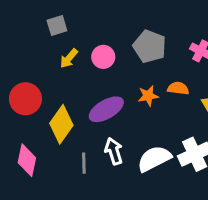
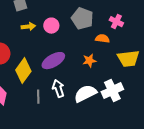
yellow arrow: (69, 58) -> (28, 27), turned -136
orange semicircle: (178, 88) -> (102, 39), moved
orange star: (148, 96) -> (89, 61), moved

